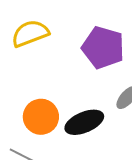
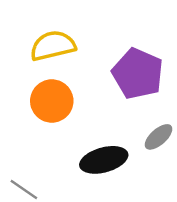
orange circle: (41, 117) -> (52, 101), moved

